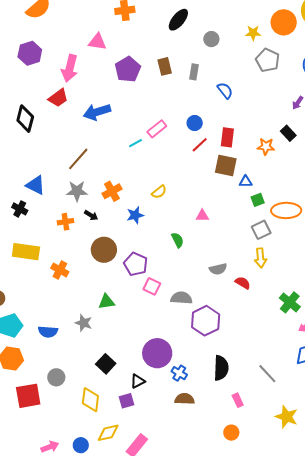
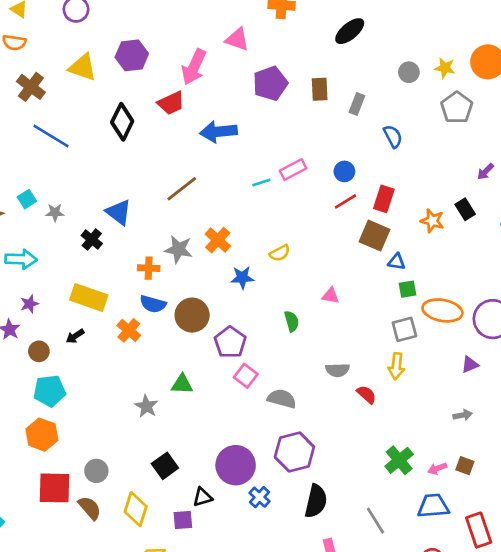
gray circle: (211, 39) -> (409, 72), moved
purple hexagon: (30, 53) -> (132, 55), moved
gray star: (77, 191) -> (178, 249), moved
orange cross: (112, 191) -> (218, 240), turned -30
black arrow: (91, 215) -> (75, 336), moved, turned 104
green cross: (290, 302) -> (399, 460), moved
purple hexagon: (206, 321) -> (294, 452), moved
blue semicircle: (48, 332) -> (153, 304), moved
brown semicircle: (185, 399) -> (90, 508), moved, turned 36

